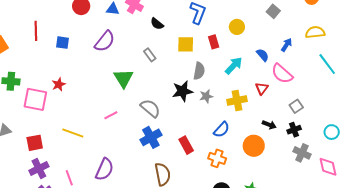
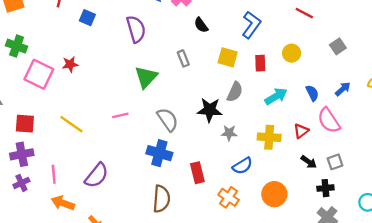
purple semicircle: (105, 41) -> (136, 29), turned -70
gray star: (206, 96) -> (229, 133), moved
black arrow: (269, 125) -> (309, 162), moved
blue cross: (151, 137) -> (159, 153), turned 30

